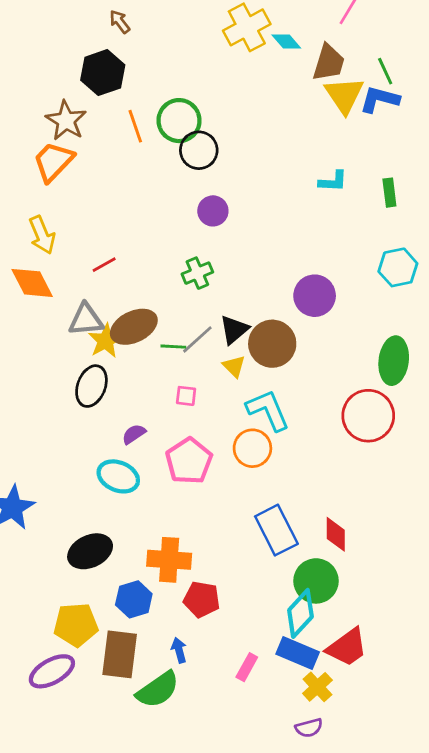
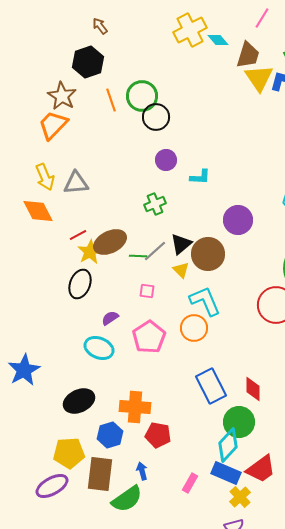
cyan L-shape: (333, 181) -> (200, 177), moved
red line: (104, 265) -> (78, 235), moved
gray triangle: (86, 320) -> (76, 183), moved

